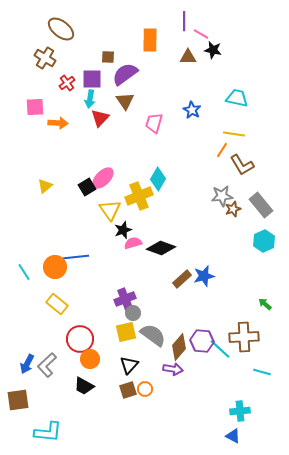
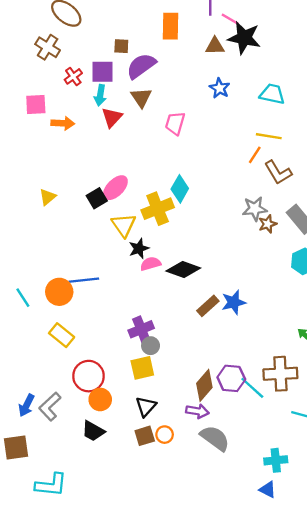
black star: (213, 50) -> (244, 38), size x1.6
blue star: (192, 110) -> (220, 88), moved
gray semicircle: (153, 335) -> (215, 438), moved

